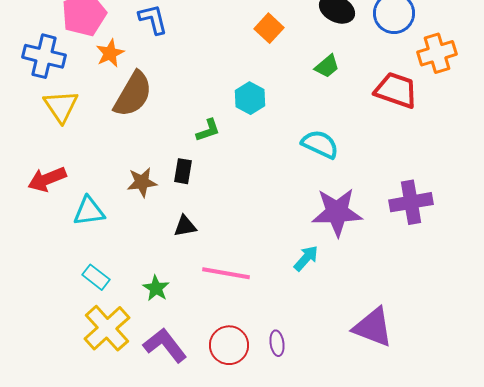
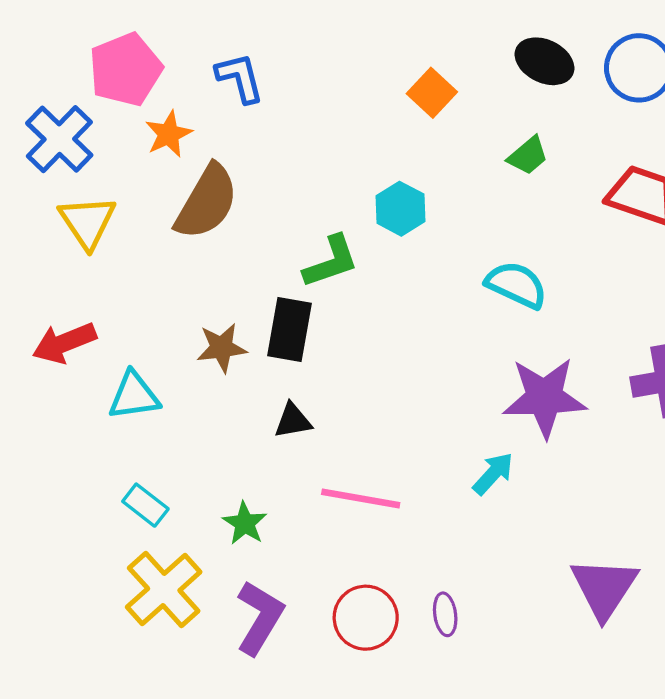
blue cross: (44, 56) -> (59, 139), turned 30
green L-shape: (208, 130) -> (331, 262), size x1.4
black rectangle: (183, 171) -> (289, 330), size x1.5
purple triangle: (373, 327) -> (604, 588), turned 42
purple L-shape: (165, 345) -> (260, 618), turned 69

